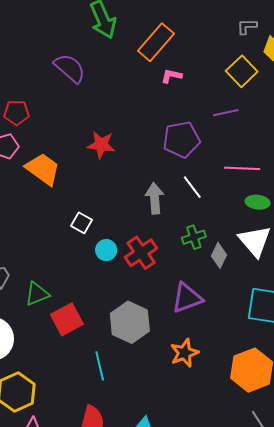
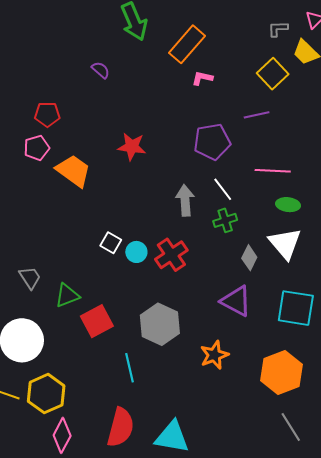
purple semicircle: (70, 68) -> (101, 70), size x0.6
white square: (81, 223) -> (111, 243), moved
green cross: (194, 237) -> (225, 220), moved
purple triangle: (187, 298) -> (236, 301), moved, turned 48

